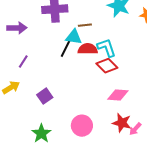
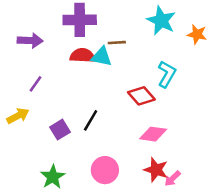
cyan L-shape: (107, 48) -> (167, 74), moved, turned 45
black line: (66, 49) -> (91, 120), moved
red semicircle: (88, 49) -> (82, 56), moved

